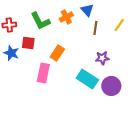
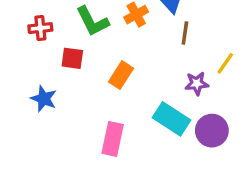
yellow line: (119, 25) -> (225, 63), moved
blue star: (11, 53) -> (44, 99), moved
pink rectangle: (43, 73) -> (113, 139), moved

